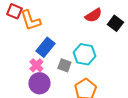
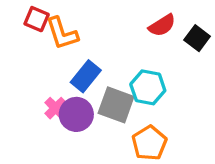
pink cross: (36, 65) -> (56, 108), moved
gray square: (64, 65) -> (116, 105), size x1.6
purple circle: (39, 83) -> (76, 114), moved

